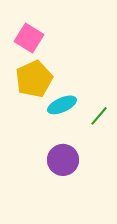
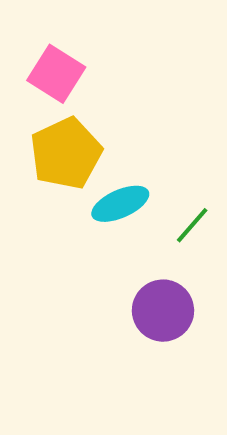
purple circle: (63, 160) -> (163, 311), moved

